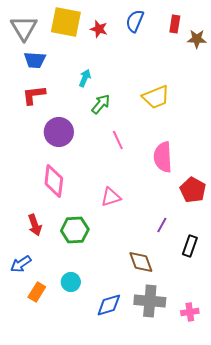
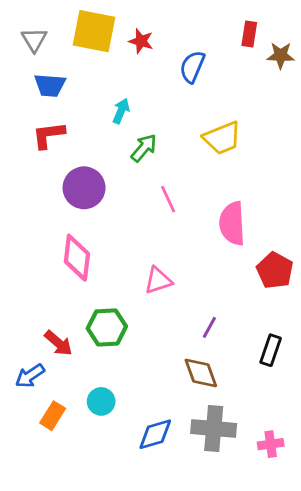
blue semicircle: (135, 21) -> (192, 67), moved
gray triangle: (24, 28) -> (34, 40), size x0.7
red arrow: (35, 225) -> (58, 343), moved, turned -30
purple line: (162, 225) -> (209, 327), moved

